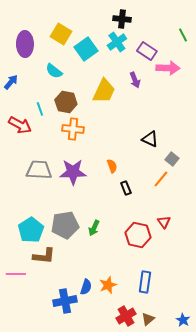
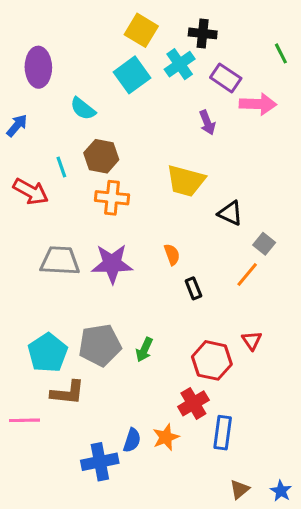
black cross: (122, 19) -> (203, 33), moved
yellow square: (61, 34) -> (141, 30), moved
yellow trapezoid: (104, 91) -> (186, 181), moved, turned 80
red cross: (126, 316) -> (193, 403), moved
brown triangle: (148, 319) -> (239, 489), moved

